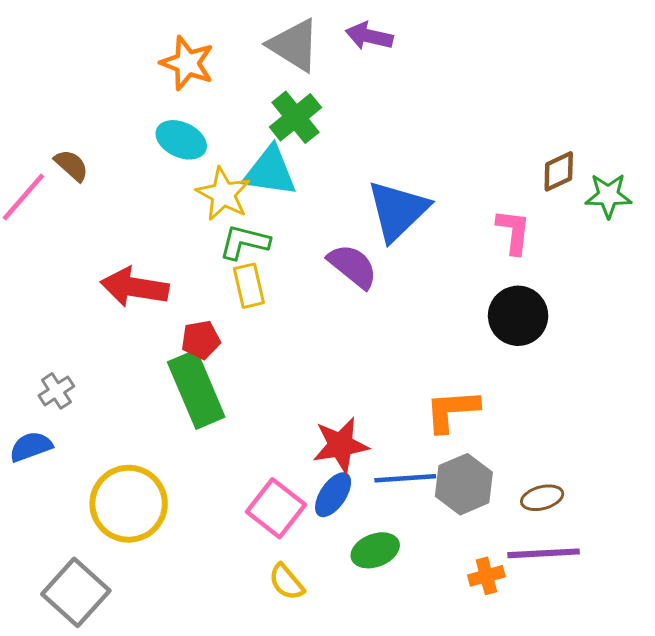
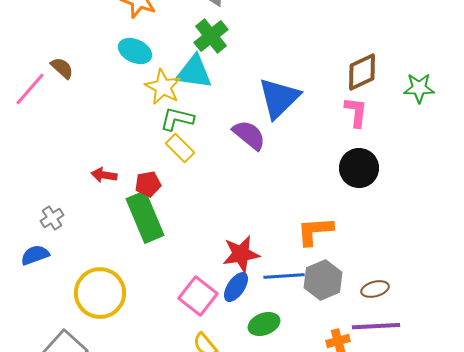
brown diamond: (559, 171) -> (362, 72), moved, size x1.4
yellow rectangle: (249, 286) -> (180, 148), turned -32
red arrow: (135, 287) -> (104, 175), moved, size x0.6

